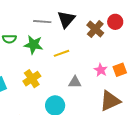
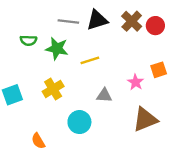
black triangle: (66, 19) -> (97, 20), turned 30
brown cross: (95, 29) -> (132, 21), moved
orange square: (120, 70) -> (159, 70), moved

